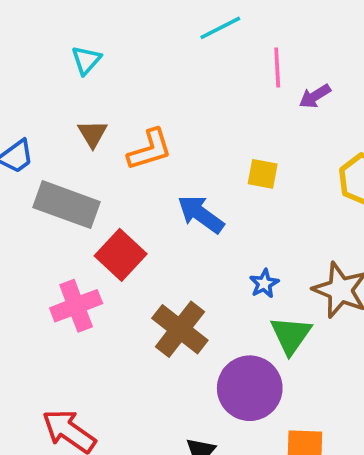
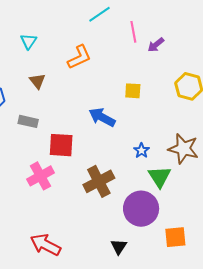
orange L-shape: (150, 150) -> (79, 57), moved
gray rectangle: (66, 205) -> (28, 121), size x0.6
red square: (121, 255) -> (61, 145), turned -32
brown cross: (180, 329) -> (99, 181), turned 32

